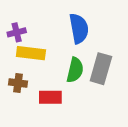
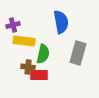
green semicircle: (75, 70) -> (43, 54), moved
brown cross: (18, 83) -> (28, 67), moved

